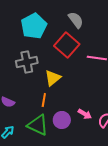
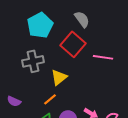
orange line: (44, 100) -> (50, 99), turned 40

